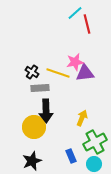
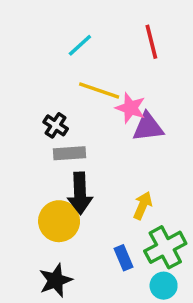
cyan line: (75, 13) -> (80, 45), moved
pink star: (75, 62) -> (130, 108), turned 30
yellow line: (58, 73) -> (99, 91), moved
blue rectangle: (71, 156) -> (123, 258), moved

